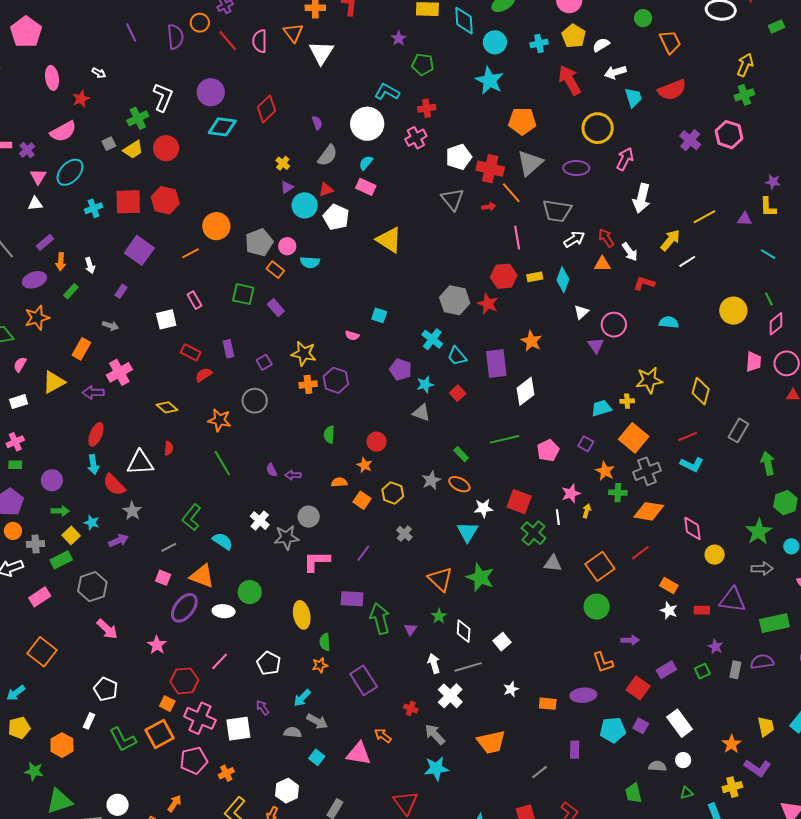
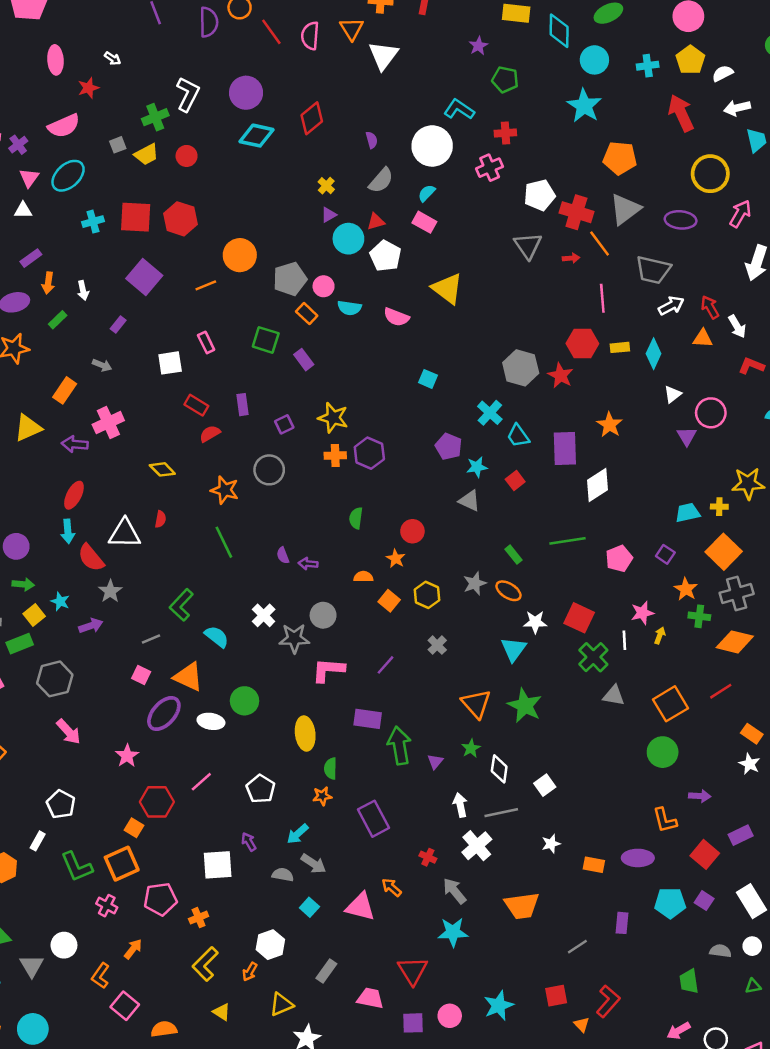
red circle: (166, 148) -> (187, 156), size x0.7
pink semicircle: (352, 336) -> (396, 317), moved, size x1.5
pink cross: (200, 718) -> (107, 906), moved, size x0.6

